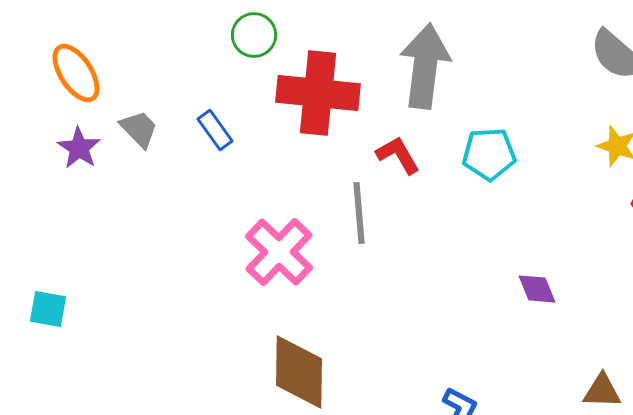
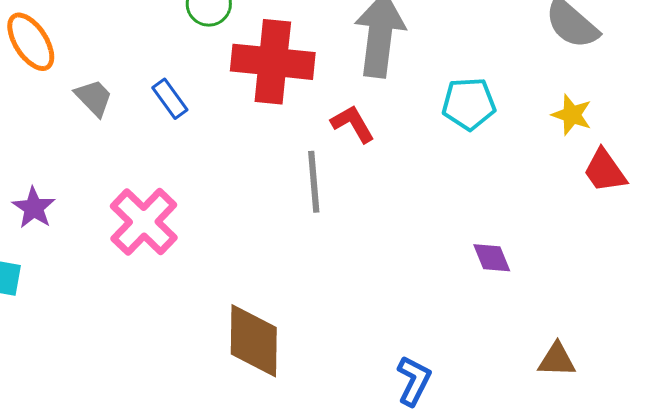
purple star: (79, 148) -> (34, 208), moved
cyan pentagon: (489, 154) -> (469, 104), moved
pink cross: (279, 252) -> (144, 222), moved

